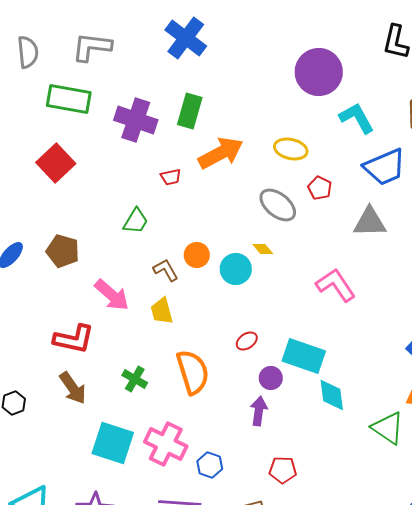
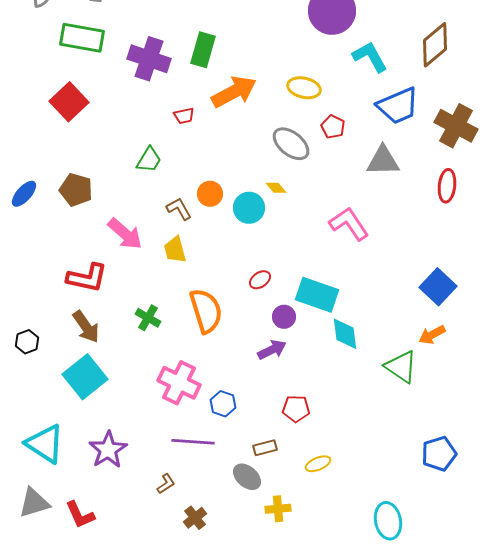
purple arrow: (259, 411) -> (272, 350), turned 56
cyan square: (113, 443) -> (85, 377), moved, turned 33

